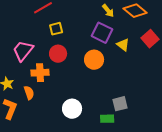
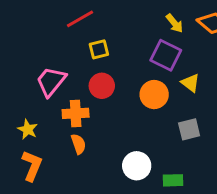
yellow triangle: (123, 45) -> (190, 83), moved
orange semicircle: (29, 93) -> (79, 144), moved
gray square: (120, 104) -> (189, 129), moved
white circle: (72, 109) -> (137, 166), moved

